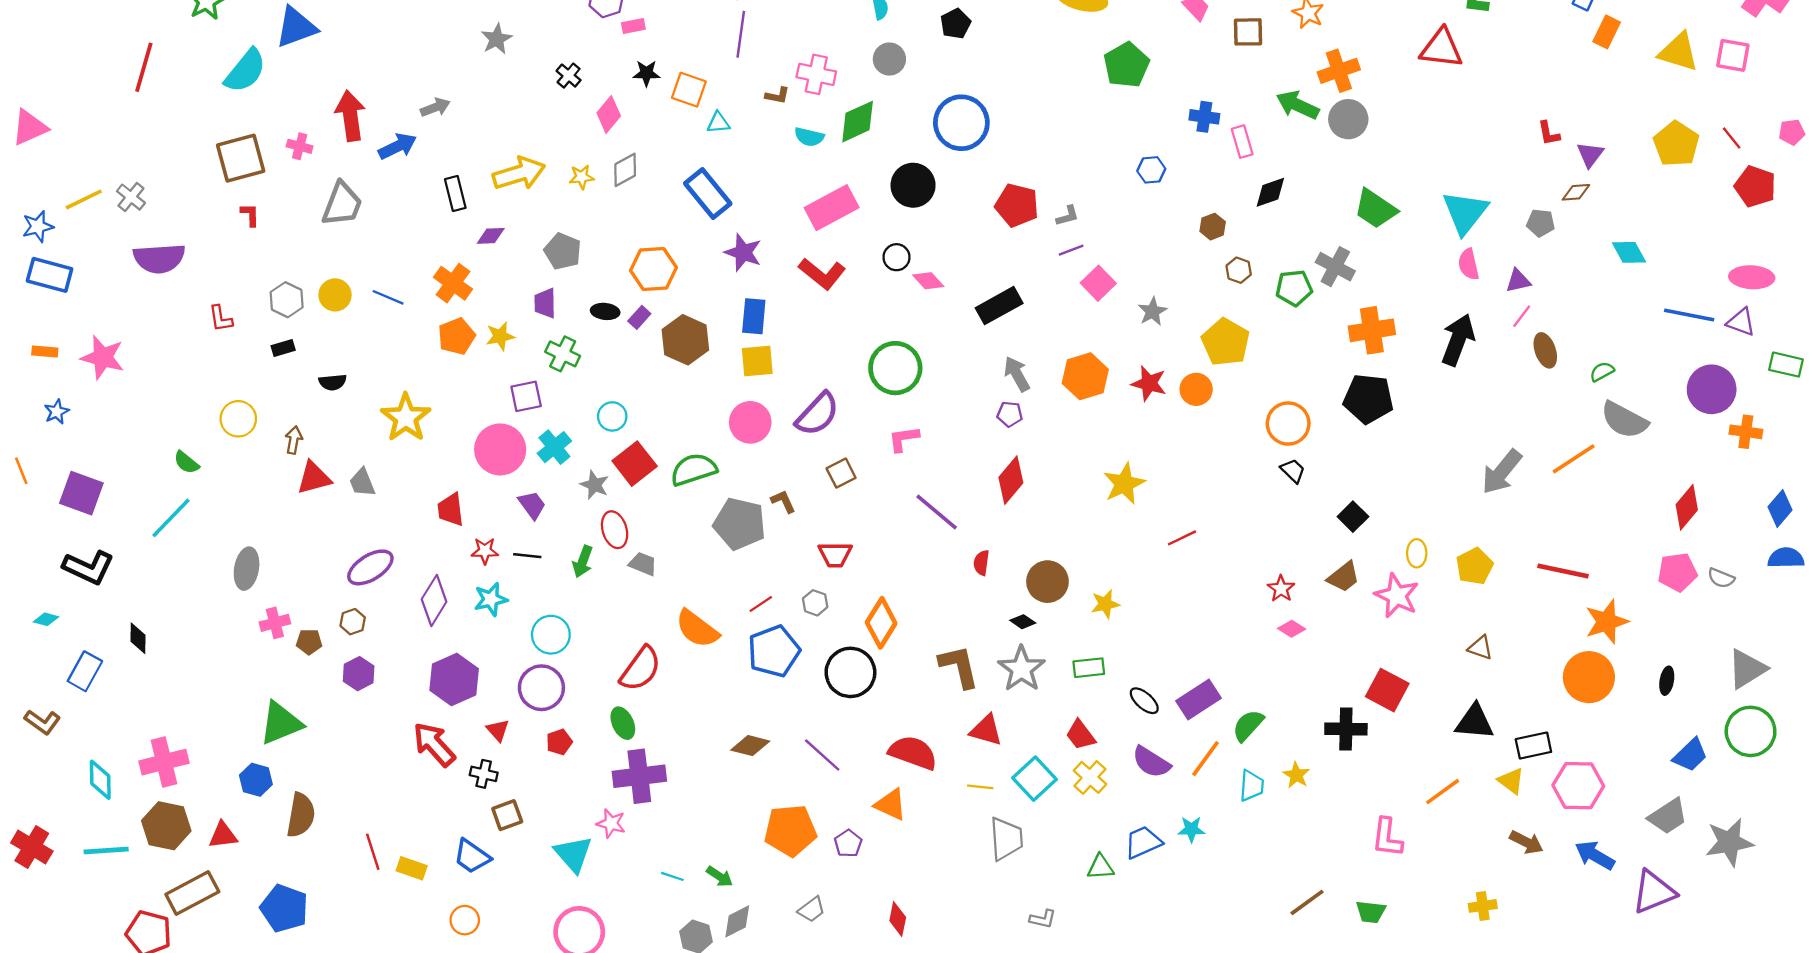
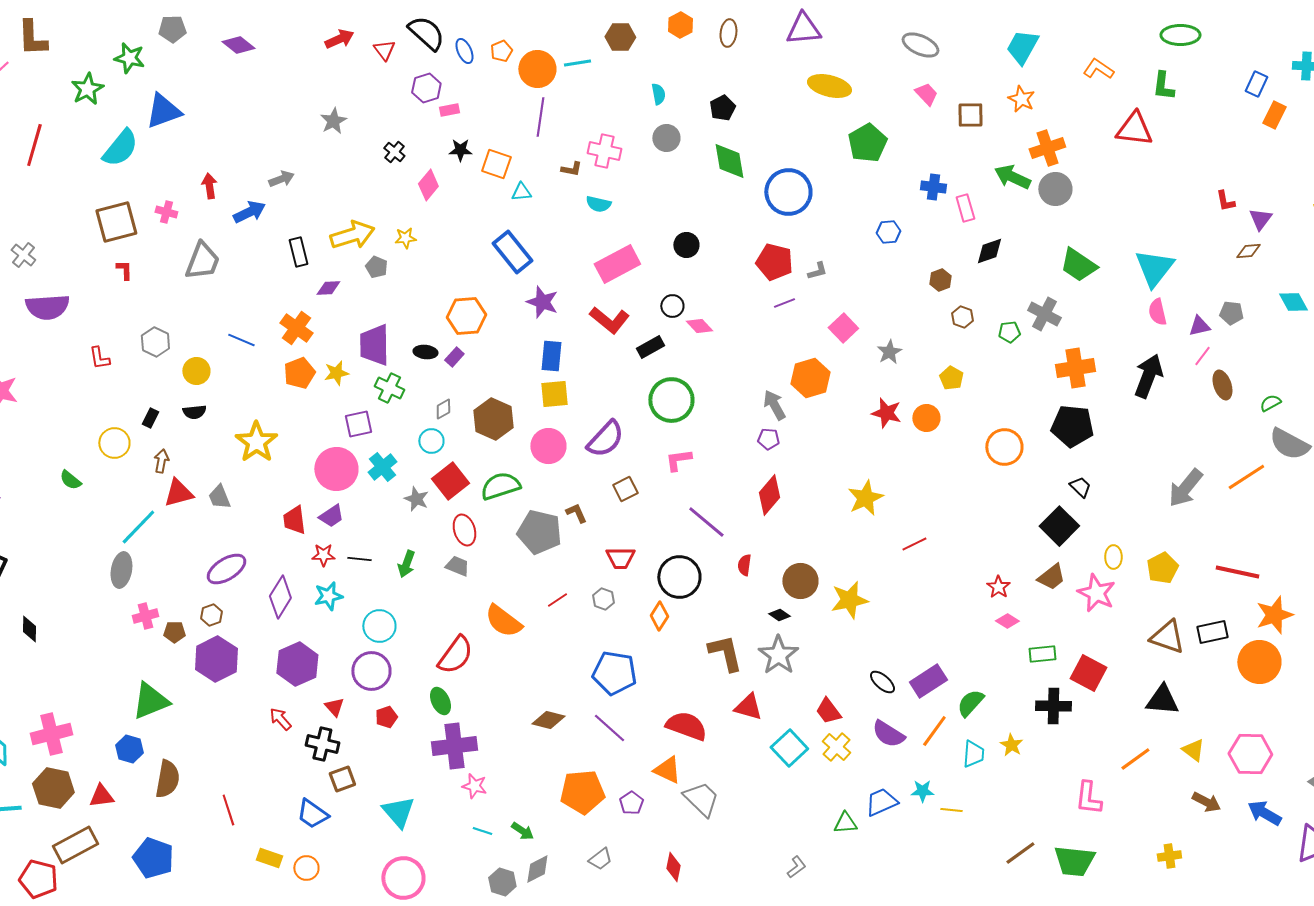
red arrow: (350, 116) -> (209, 186), size x0.6
green diamond: (858, 122) -> (729, 161), moved, turned -75
blue circle: (961, 123) -> (788, 192), moved
gray diamond: (625, 170) -> (443, 409), moved, size x0.7
black circle: (913, 185) -> (686, 245), size x0.7
gray pentagon: (1541, 223) -> (1231, 313), moved
purple line: (1071, 250) -> (784, 303), moved
gray pentagon: (563, 251) -> (376, 267), moved, size x0.7
green pentagon: (1294, 288) -> (1009, 332), size x0.7
yellow circle: (335, 295) -> (196, 371), moved
purple trapezoid: (545, 303) -> (374, 345), size x1.6
black rectangle: (999, 306) -> (650, 347), moved, size x0.7
brown hexagon: (685, 340) -> (493, 419), moved
yellow pentagon: (1226, 342) -> (951, 378), size x0.6
black rectangle: (283, 348) -> (150, 418), moved, turned -48
orange hexagon: (1085, 376) -> (810, 378), moved
black trapezoid: (1293, 471) -> (1080, 487), moved
purple trapezoid: (532, 505) -> (331, 516), moved, turned 92
black square: (1353, 517) -> (1059, 526), size x1.5
cyan line: (171, 518) -> (138, 527), moved
red ellipse: (615, 530) -> (464, 530), moved
yellow star: (1105, 604) -> (849, 600), size x1.5
orange diamond: (881, 623) -> (659, 616), size x0.7
brown triangle: (1480, 648) -> (1167, 637), size x1.6
blue pentagon: (774, 651) -> (614, 673), moved, turned 30
green rectangle: (1089, 668) -> (1042, 654), moved
black circle: (850, 672) -> (679, 577), moved
purple hexagon: (359, 674) -> (216, 659), size x1.6
red arrow: (434, 744) -> (280, 719), size x0.6
black rectangle: (1533, 746) -> (1212, 632), moved
black cross: (484, 774) -> (322, 744), size x1.4
yellow line: (980, 787) -> (951, 810), moved
pink star: (611, 823) -> (474, 786), moved
gray trapezoid: (1006, 839) -> (701, 799), moved, turned -42
yellow rectangle: (412, 868) -> (269, 858), moved
green trapezoid: (1371, 912) -> (1074, 861), size x1.6
gray L-shape: (1043, 919) -> (796, 867), turned -50

